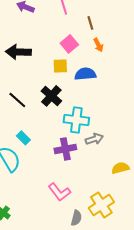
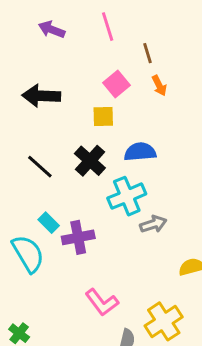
blue semicircle: (85, 74) -> (140, 152), moved
cyan cross: (76, 120) -> (127, 196), turned -30
purple cross: (65, 149) -> (78, 237), moved

